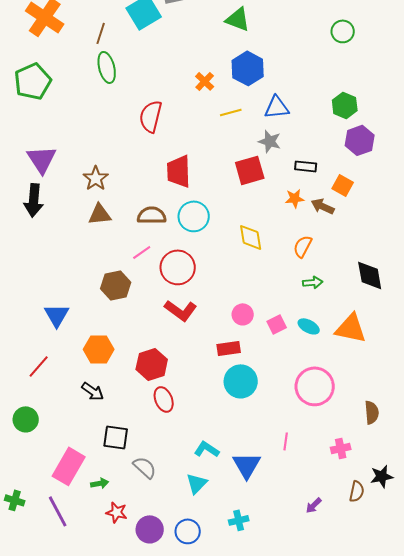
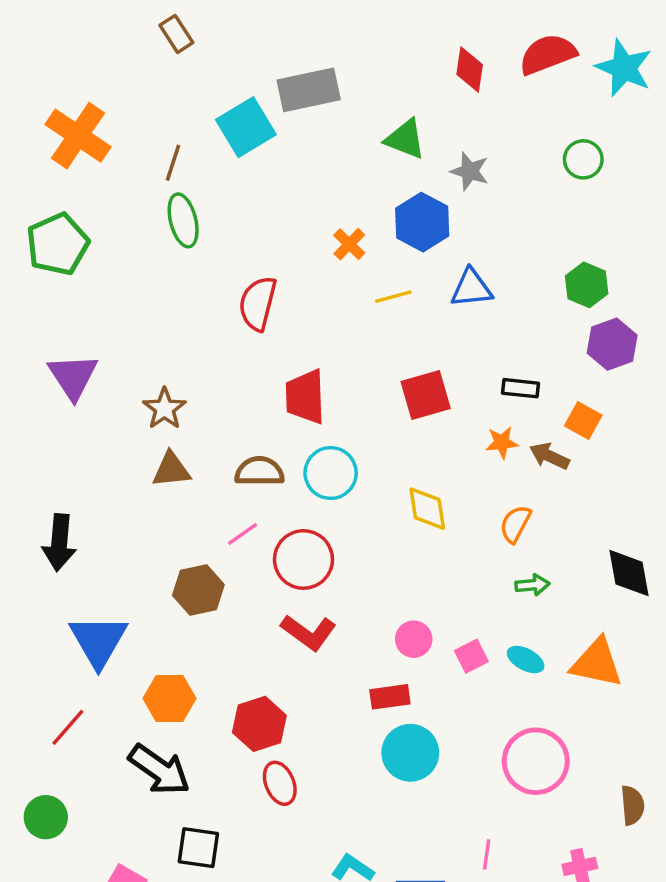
gray star: (270, 141) -> (470, 171), moved
black arrow: (34, 200) -> (59, 543), moved
blue triangle: (57, 315) -> (98, 641), size x1.4
black arrow: (93, 391) -> (159, 770), size x1.6

